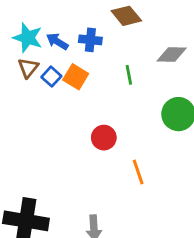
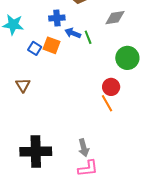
blue arrow: (57, 41) -> (73, 33), moved
brown triangle: (28, 68) -> (23, 85), moved
red circle: (104, 138) -> (111, 87), moved

